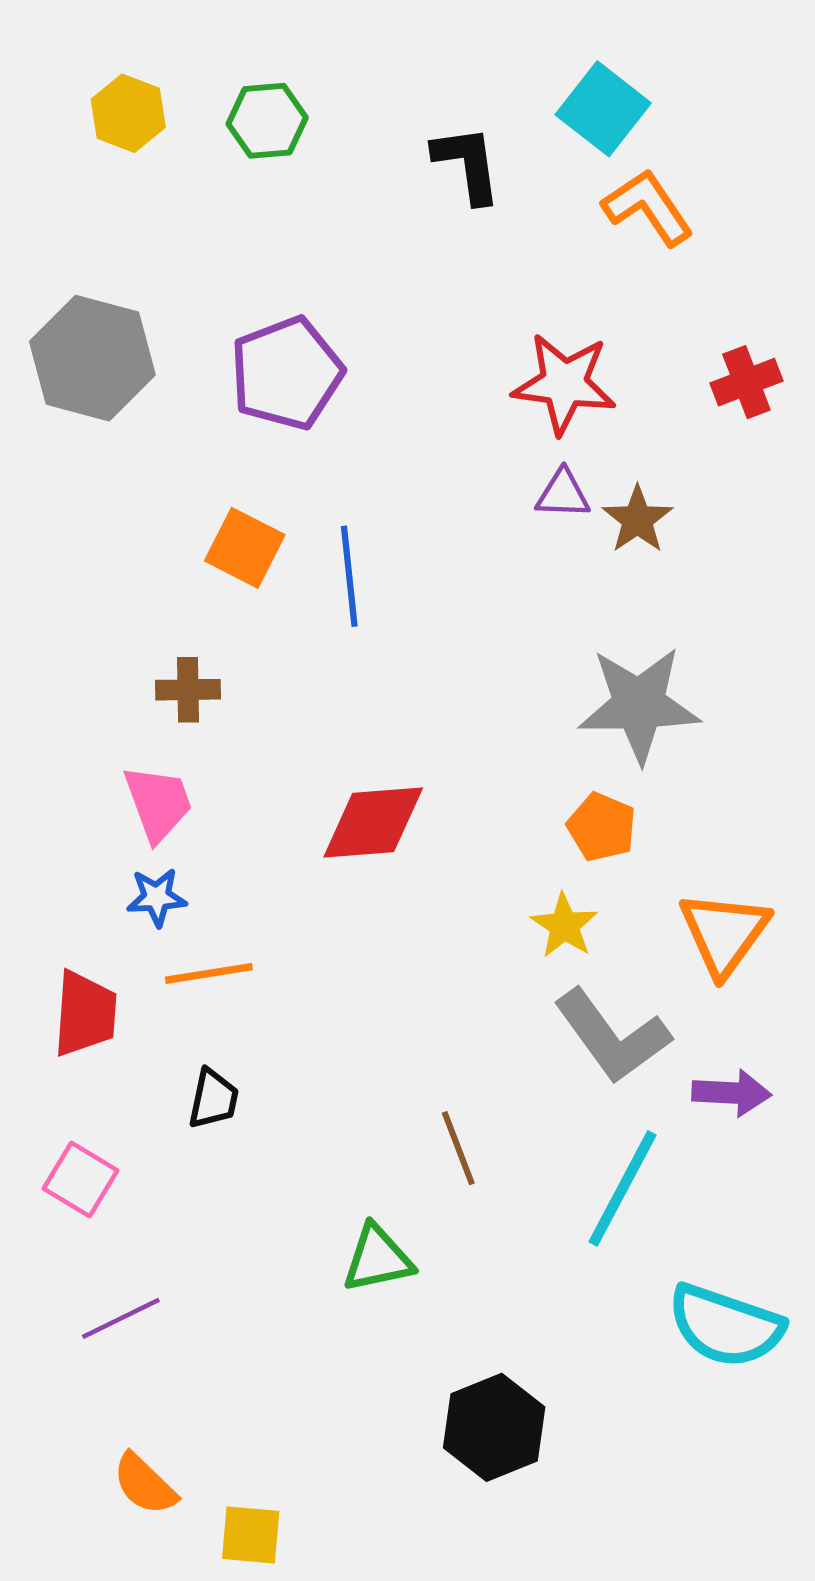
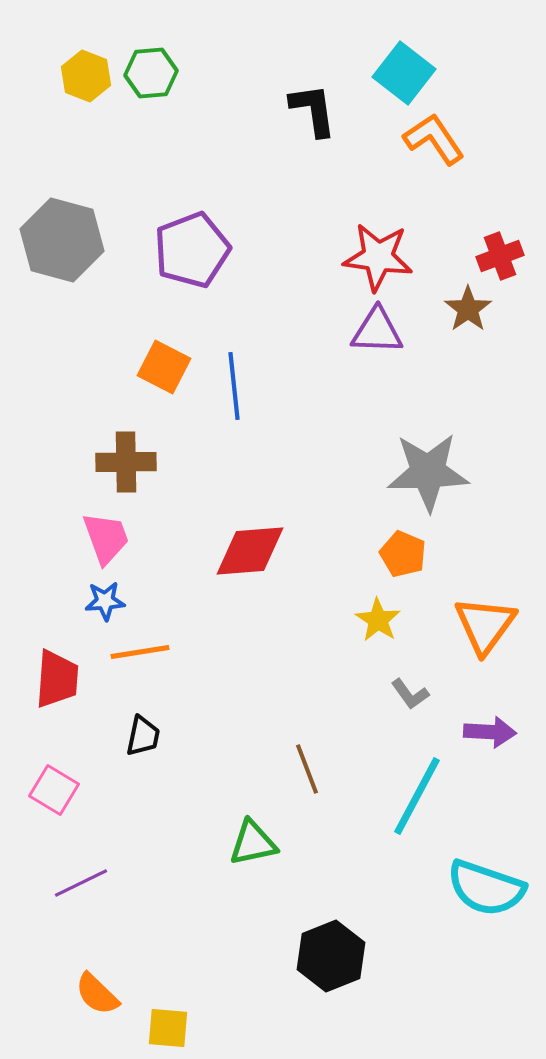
green hexagon: (267, 121) -> (151, 73), moved
purple triangle: (563, 494) -> (377, 331), size x1.4
brown star: (637, 519) -> (468, 309), moved
brown cross: (188, 690) -> (126, 462), size x1.4
gray L-shape: (612, 1036) -> (410, 694), size x0.5

